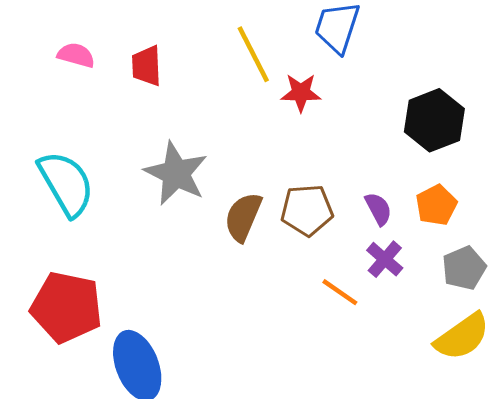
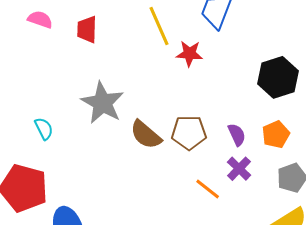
cyan semicircle: (66, 184) -> (44, 129), moved, size x0.5
brown semicircle: (243, 217) -> (146, 135), turned -76

